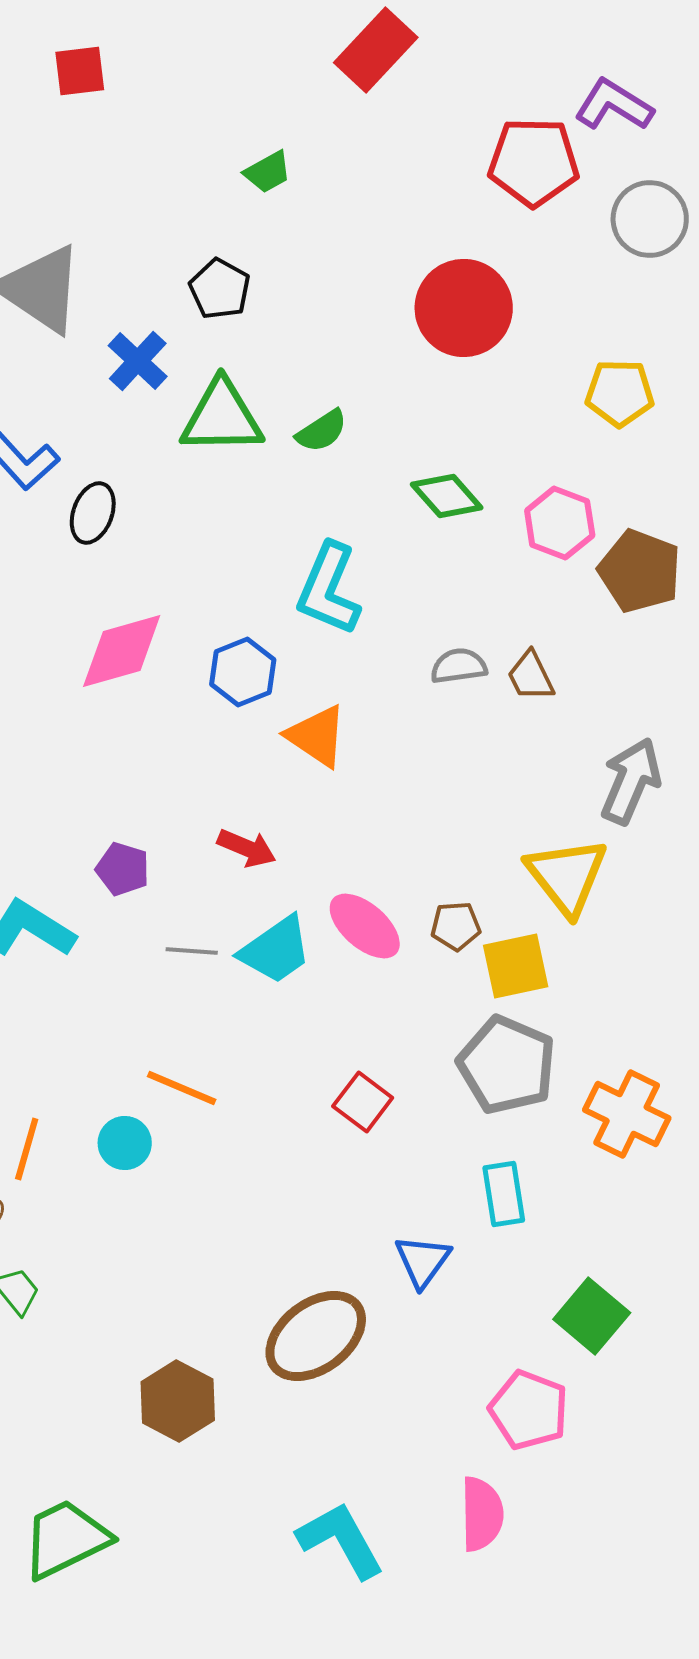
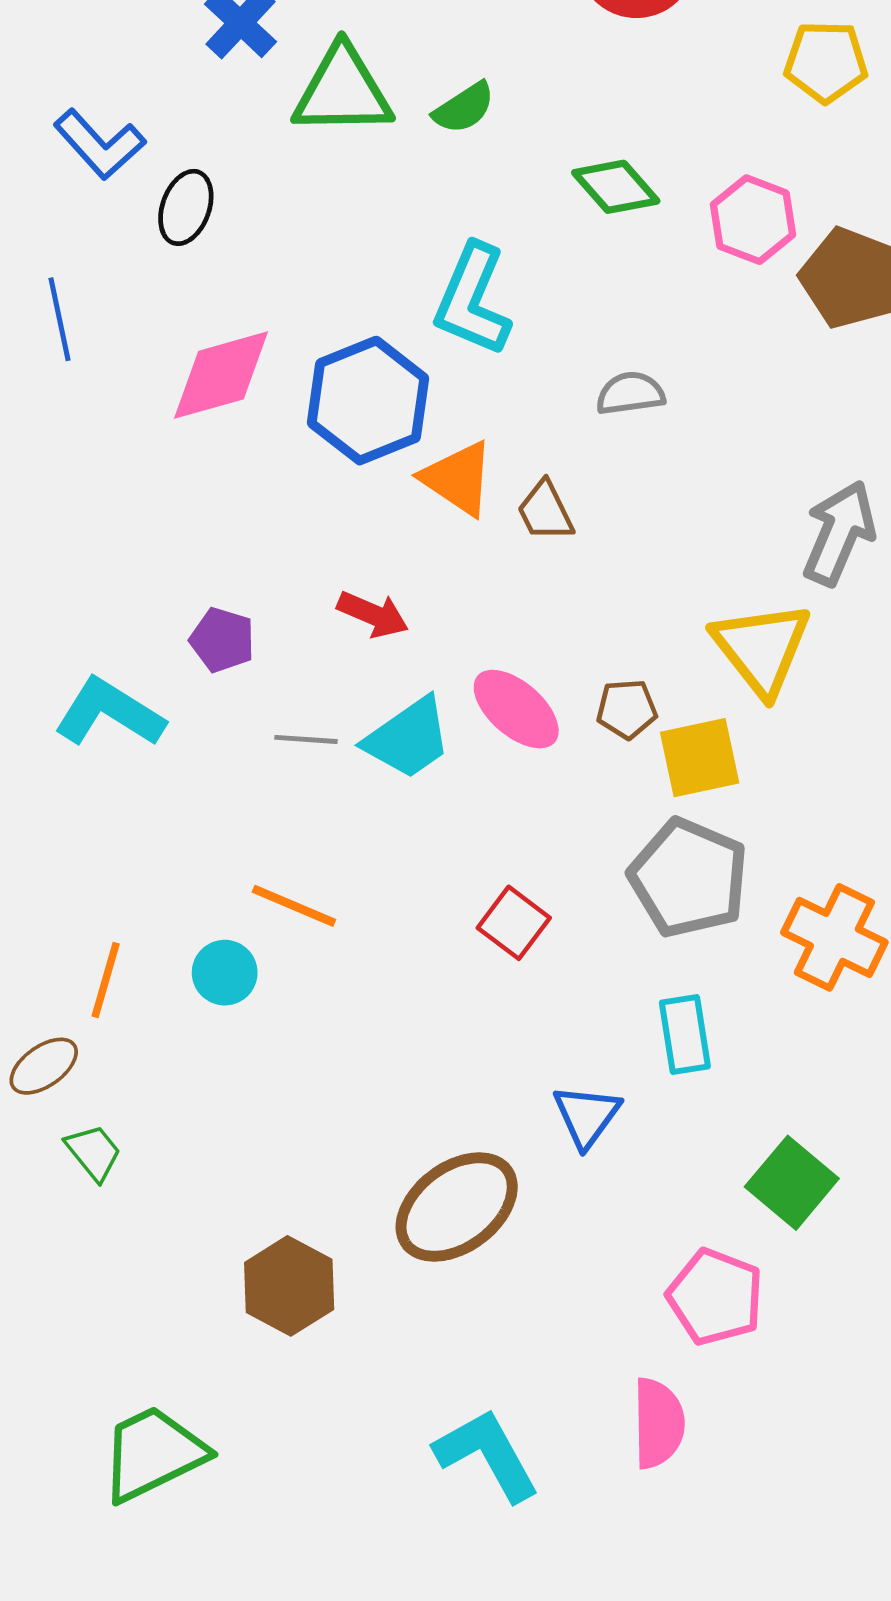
blue hexagon: (243, 672) -> (368, 401), size x1.5
brown trapezoid: (531, 676) -> (545, 511), moved

